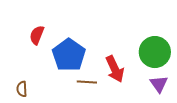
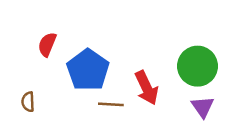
brown semicircle: (22, 89) -> (28, 102), moved

